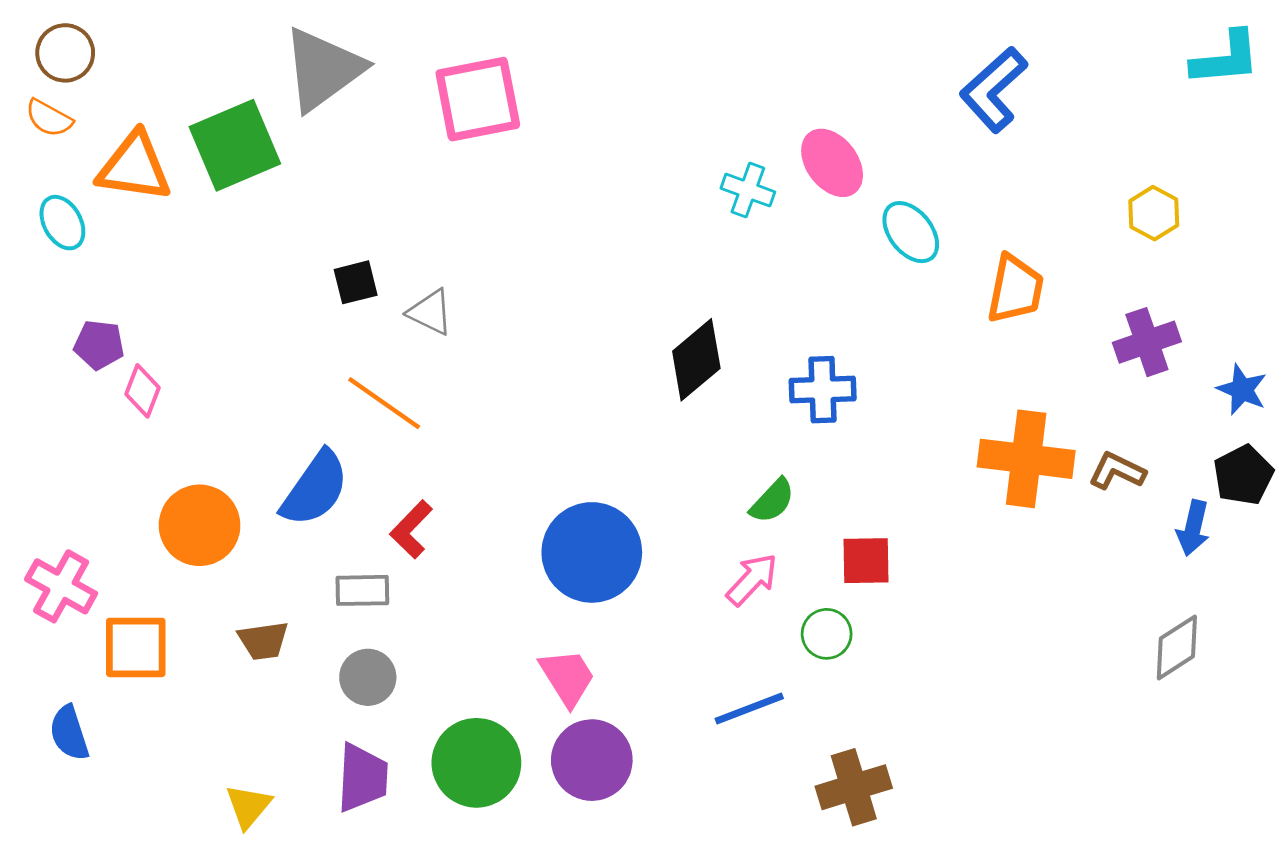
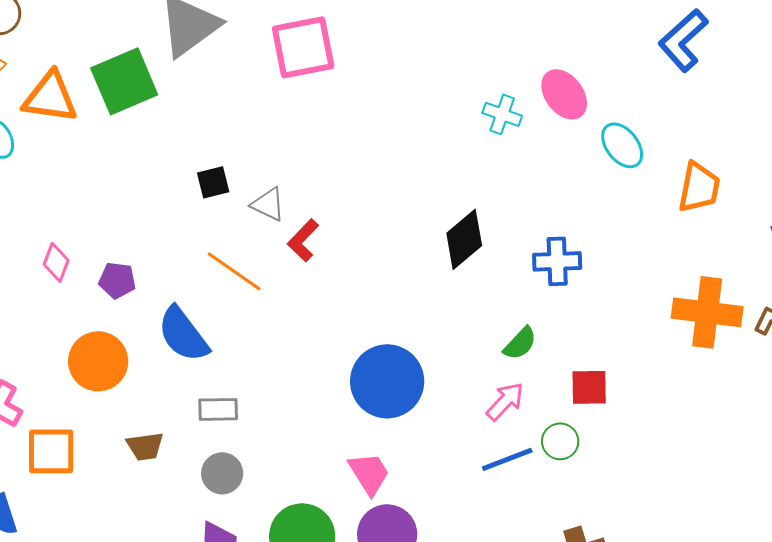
purple pentagon: (99, 345) -> (117, 280), moved
blue semicircle: (315, 489) -> (183, 334), turned 108
red L-shape: (411, 529) -> (303, 240), moved
blue line: (749, 709) -> (507, 459), moved

